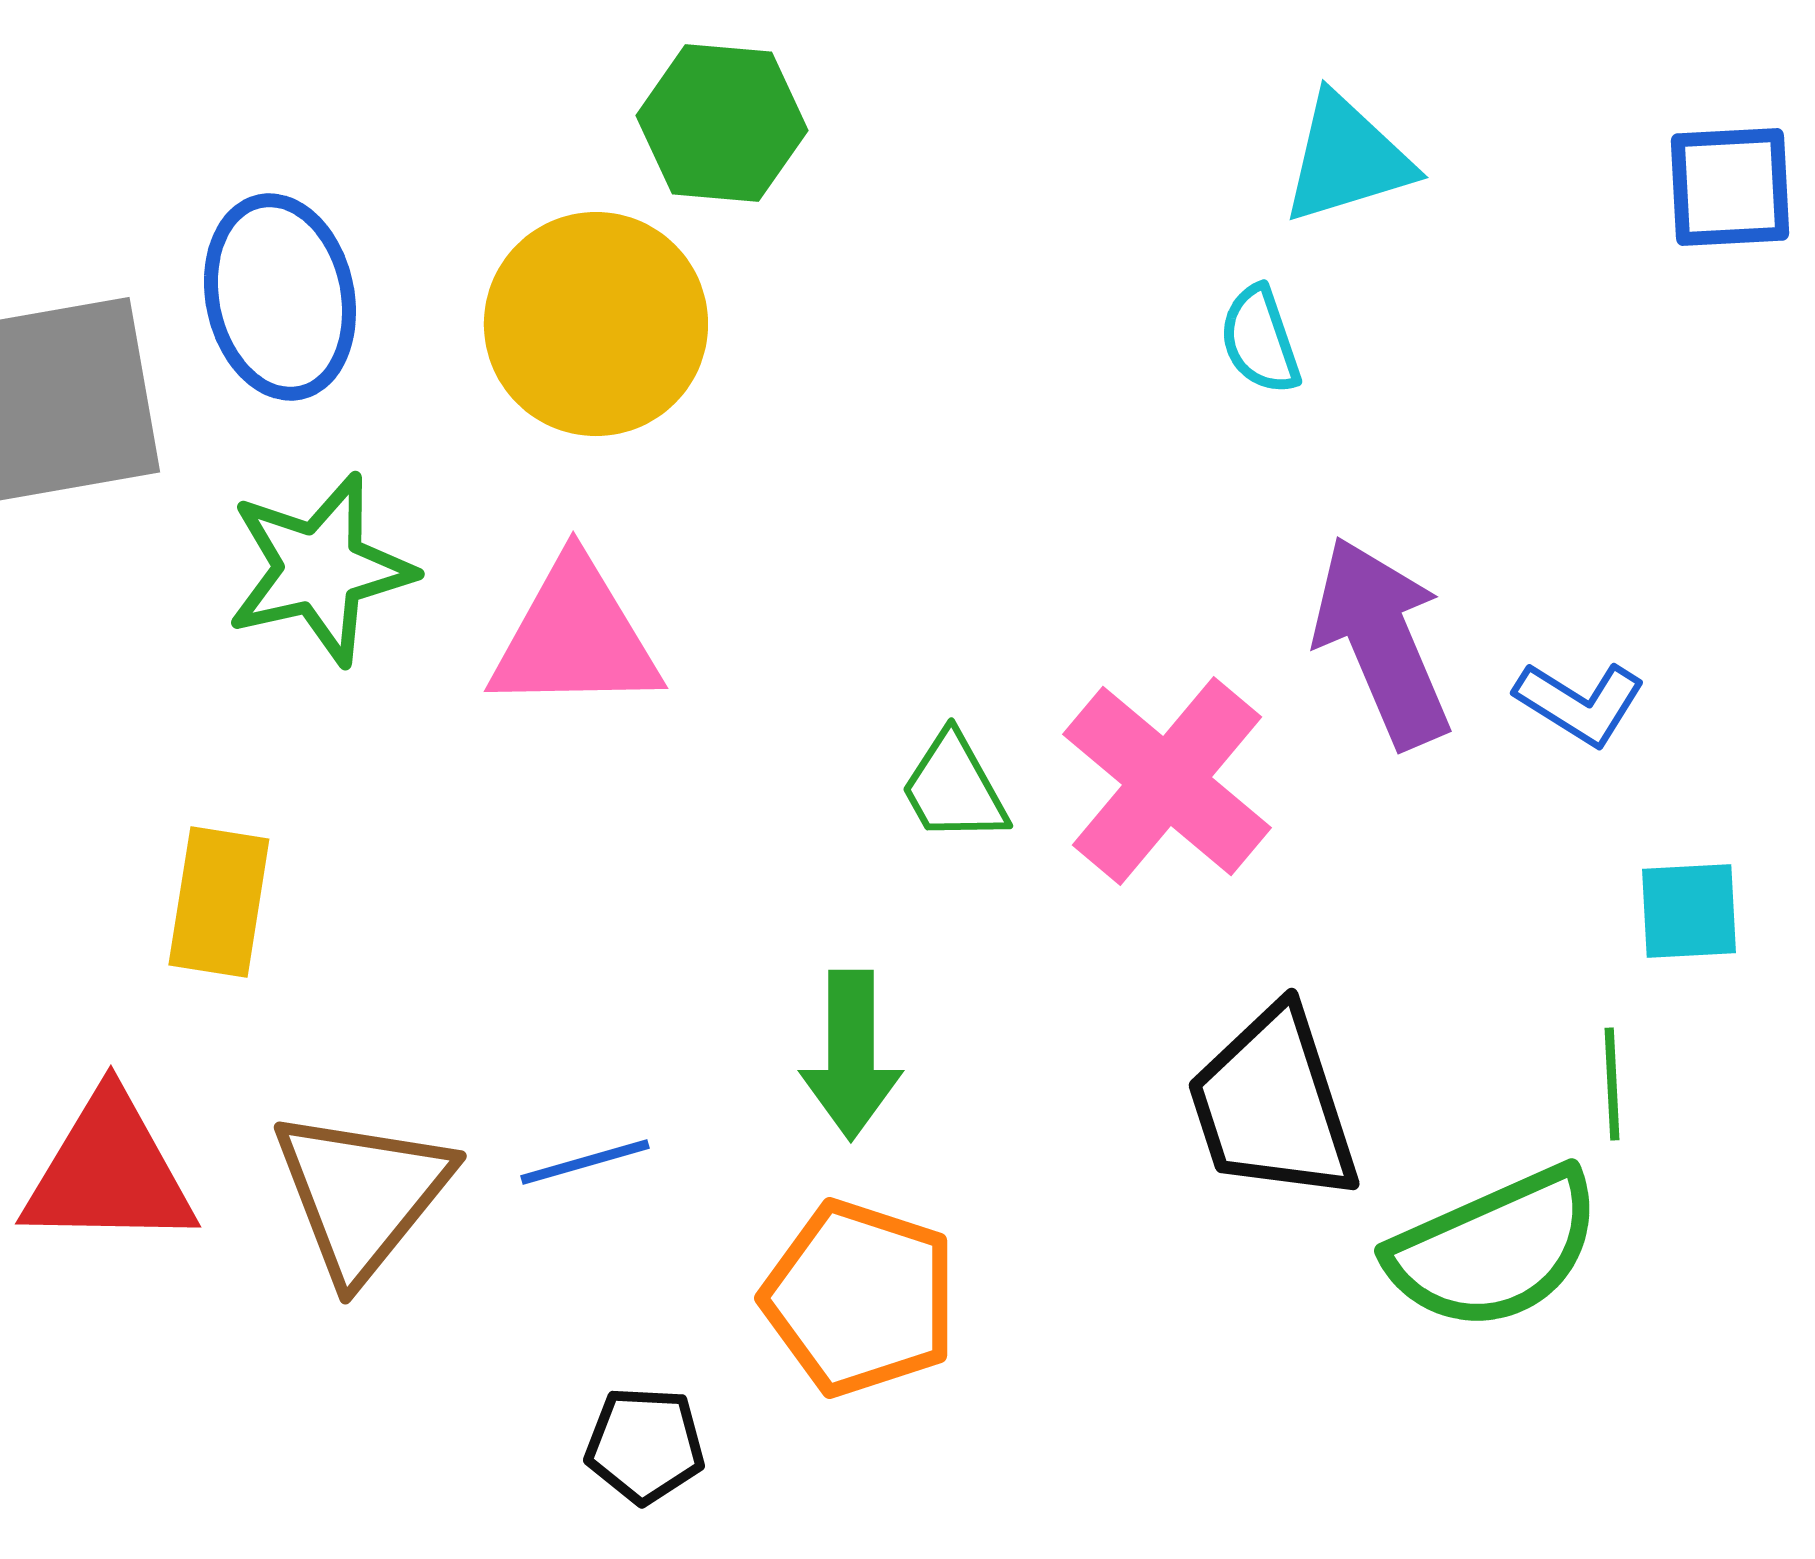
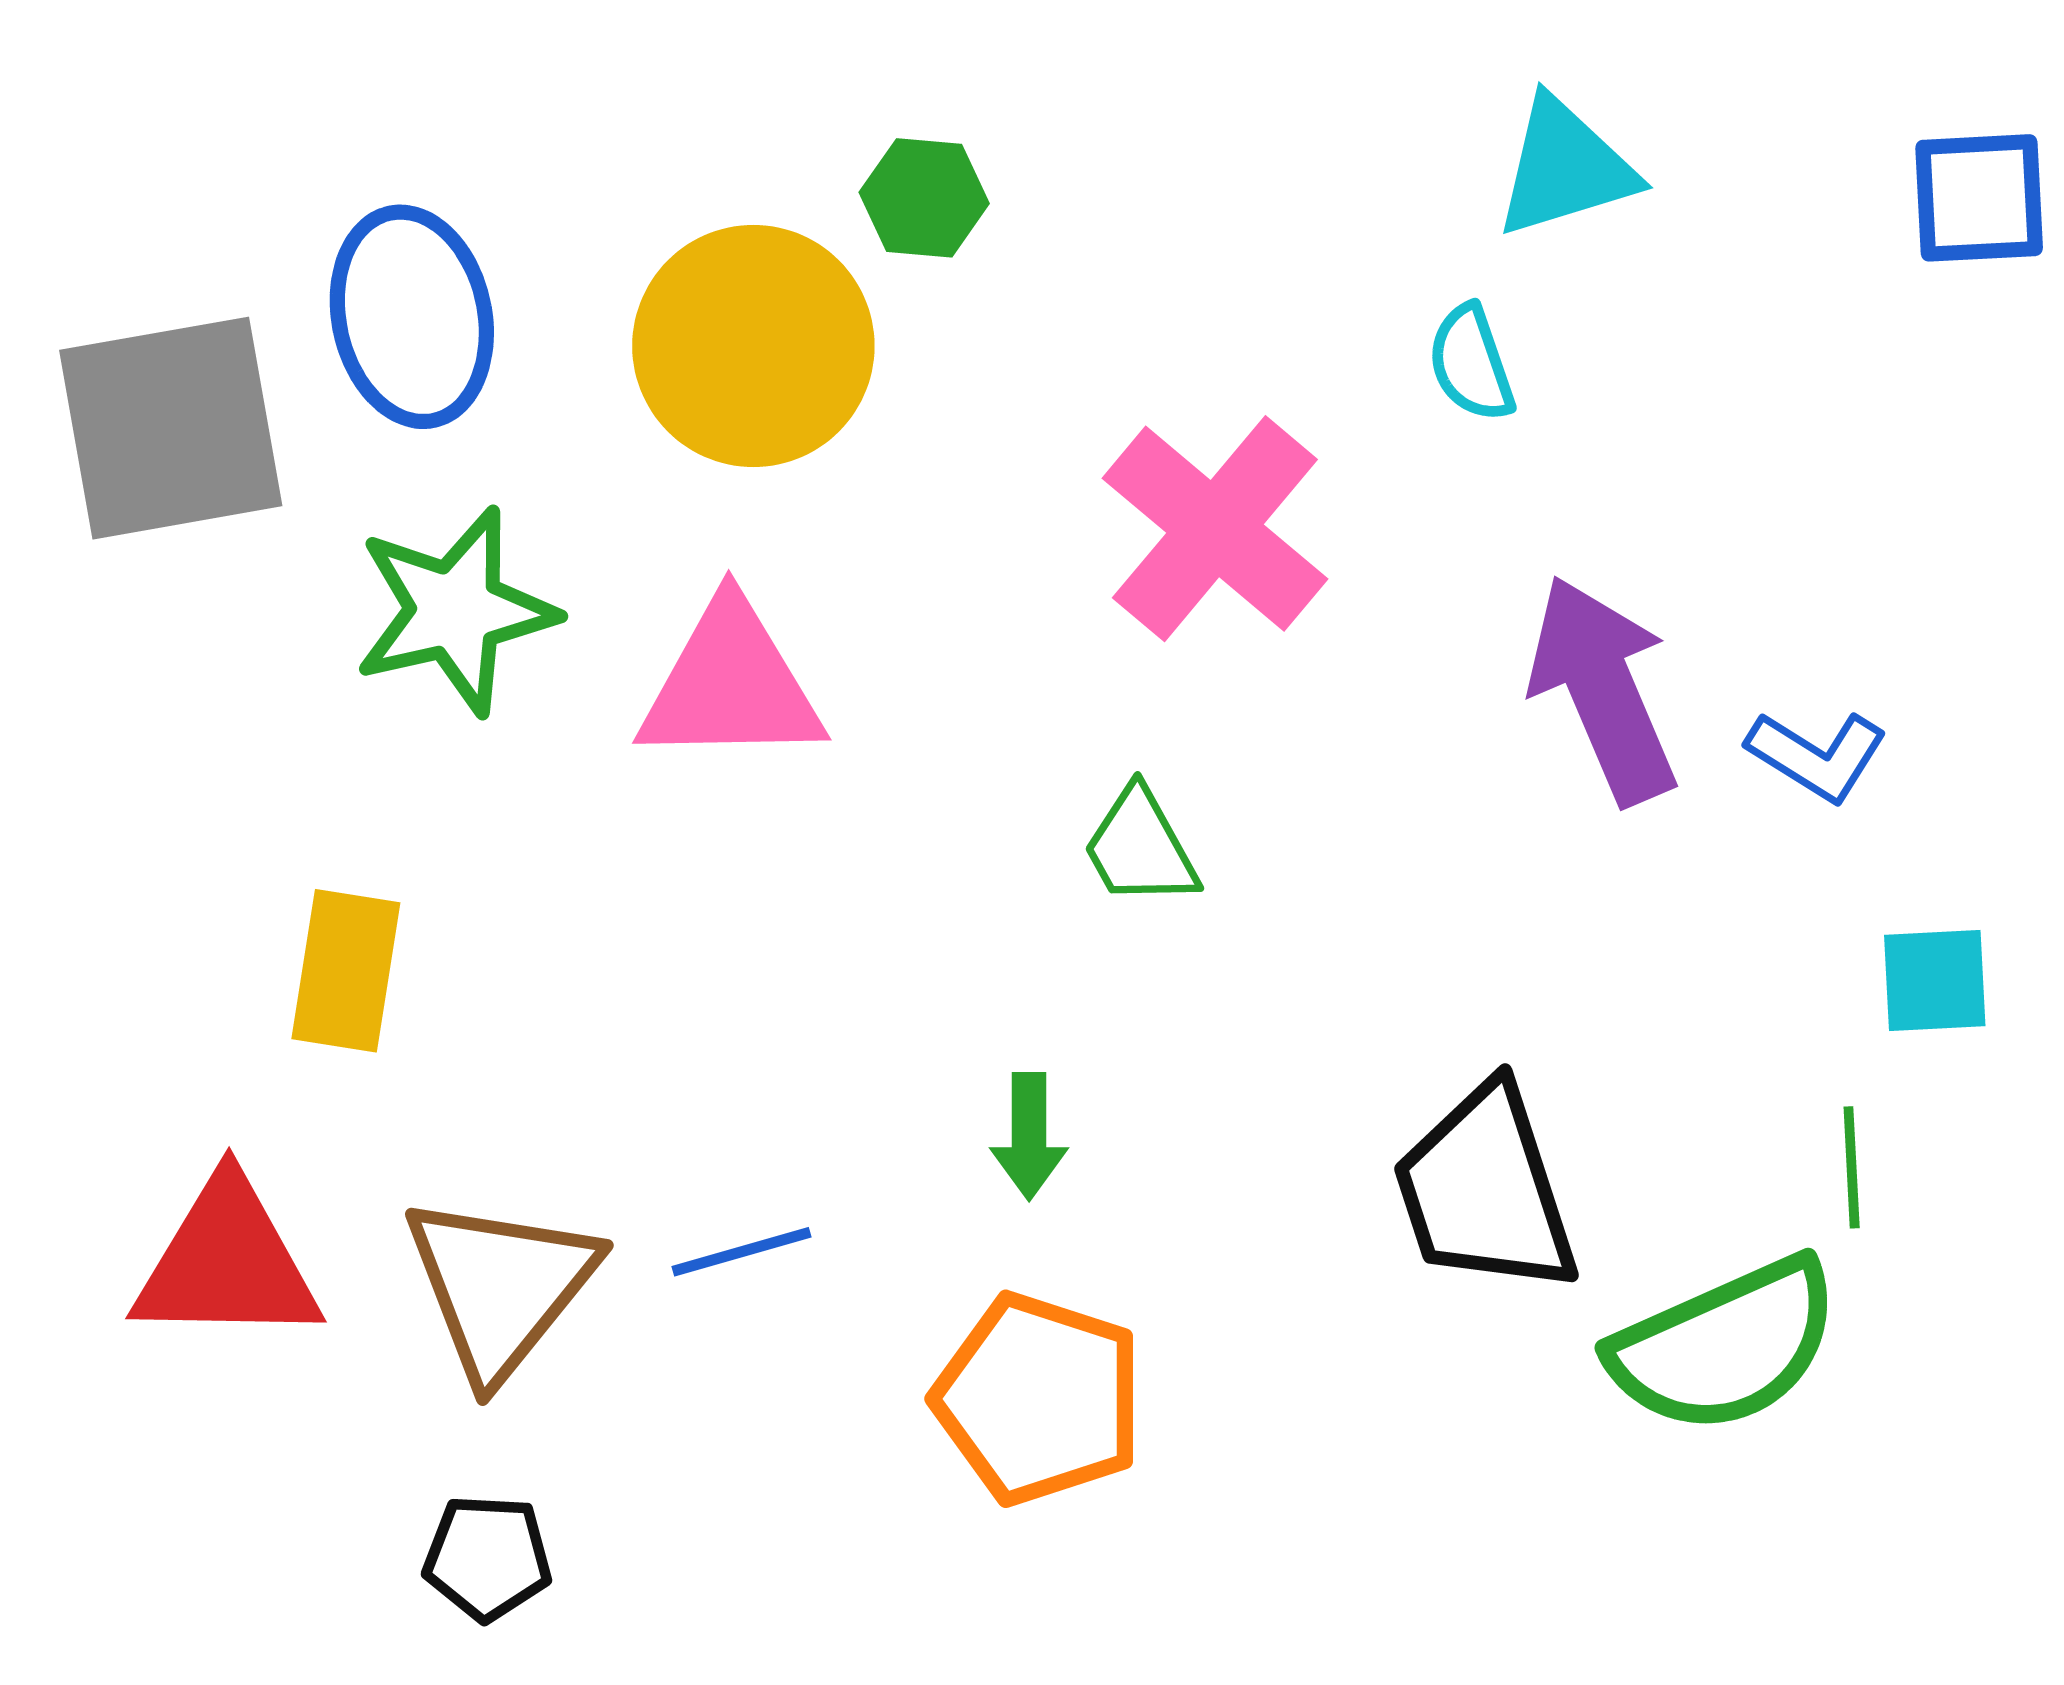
green hexagon: (722, 123) -> (924, 198), moved, size x0.7
pink cross: (1167, 781) -> (1215, 529), moved
green arrow: (851, 1055) -> (1029, 1136), size x0.7
black pentagon: (645, 1445) -> (487, 1558), moved

